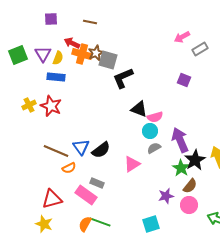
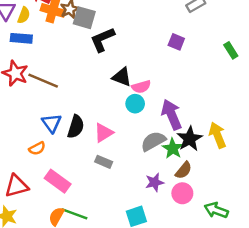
gray semicircle: (154, 148) -> (153, 141), moved, size x1.5
black semicircle: (101, 150) -> (76, 127), turned -36
brown line: (56, 151) -> (43, 81), moved
pink triangle: (132, 164) -> (104, 133), moved
gray rectangle: (97, 183) -> (104, 162), moved

